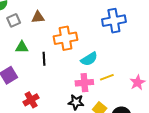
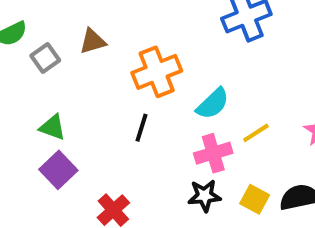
green triangle: (22, 47) -> (53, 127), moved, turned 32
black line: (44, 59) -> (142, 128), moved, turned 32

